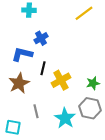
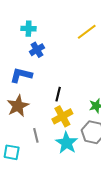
blue cross: (41, 38) -> (37, 50), moved
black line: (43, 68) -> (58, 94), moved
yellow cross: (61, 80) -> (62, 116), moved

